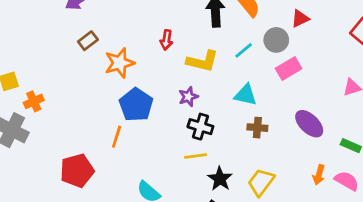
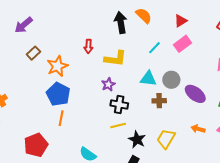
gray circle: (276, 40) -> (171, 80), moved
cyan line: (244, 50) -> (154, 48), moved
pink rectangle: (289, 68) -> (183, 44), moved
blue pentagon: (136, 105) -> (58, 94), moved
orange arrow: (319, 175) -> (198, 129), moved, turned 96

